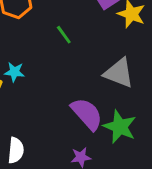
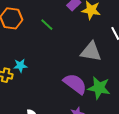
green line: (64, 35) -> (47, 25), moved

